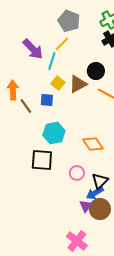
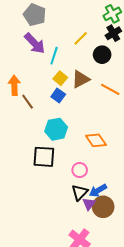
gray pentagon: (69, 21) -> (35, 15), moved
yellow line: (62, 44) -> (81, 38), moved
black circle: (96, 71) -> (102, 55), moved
blue square: (47, 100) -> (58, 96), moved, turned 32
black triangle: (100, 181) -> (80, 192), moved

